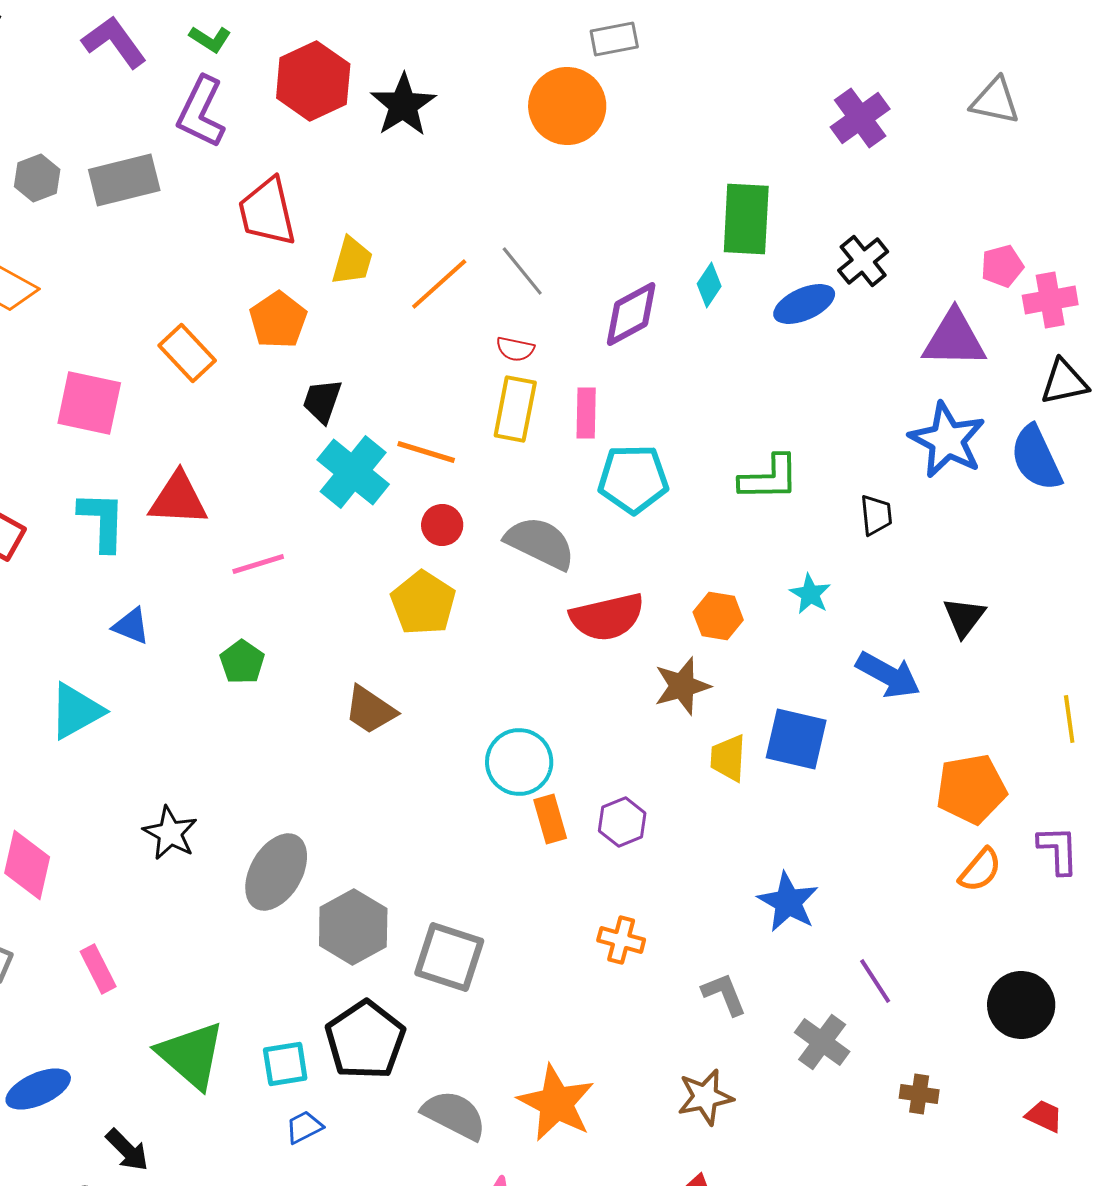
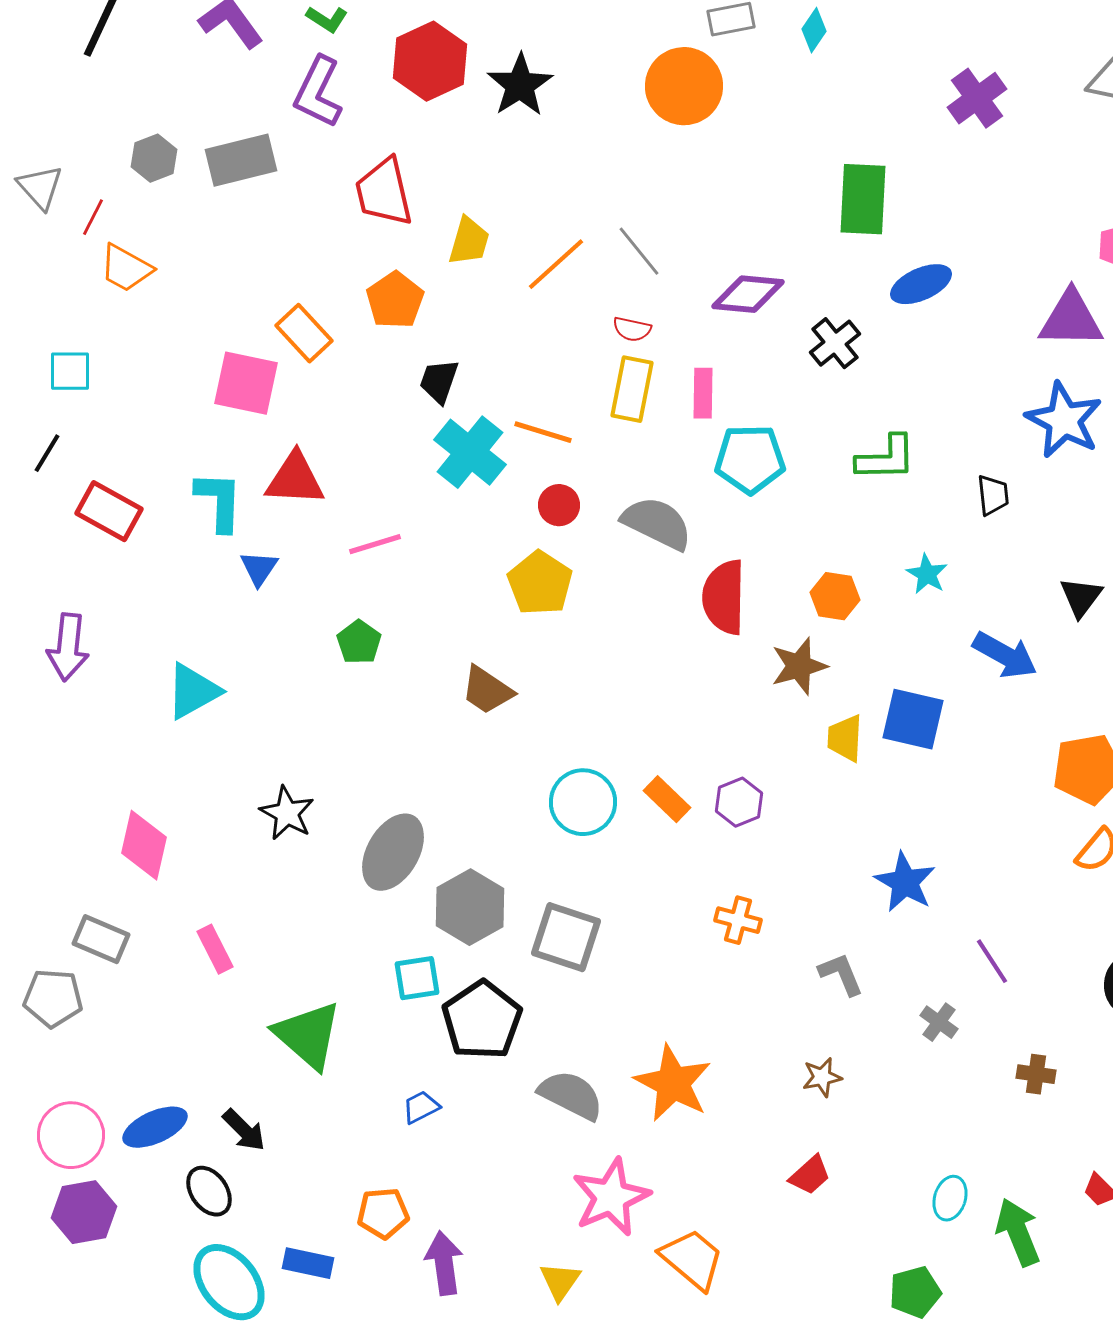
black cross: (863, 261) -> (835, 343), moved
cyan diamond: (709, 285) -> (814, 30), moved
purple diamond: (631, 314) -> (748, 294), turned 34
pink square: (89, 403) -> (246, 383), moved
red semicircle: (607, 617) -> (724, 597), turned 104
blue triangle: (131, 626) -> (259, 568), moved, turned 42
cyan circle: (519, 762) -> (583, 802), moved
orange rectangle: (550, 819) -> (667, 799), turned -30
gray cross: (822, 1042) -> (939, 1022), size x0.7
cyan square: (285, 1064) -> (417, 978), moved
blue ellipse: (38, 1089) -> (155, 1127), moved
brown star: (705, 1097) -> (822, 1077), size x0.7

